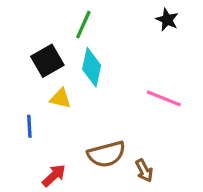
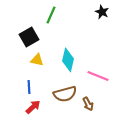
cyan diamond: (92, 67) -> (68, 60), moved
pink line: (164, 98) -> (98, 76), moved
blue line: (29, 126) -> (29, 87), moved

